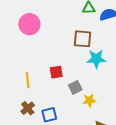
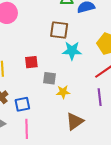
gray square: (75, 87) -> (50, 78), turned 32

